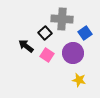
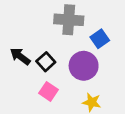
black square: (45, 33) -> (46, 62), moved
pink square: (47, 55) -> (48, 91), moved

